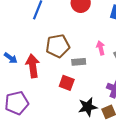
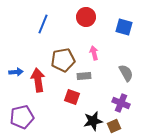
pink arrow: (101, 48) -> (94, 53), moved
blue arrow: (11, 58) -> (16, 72), turned -40

